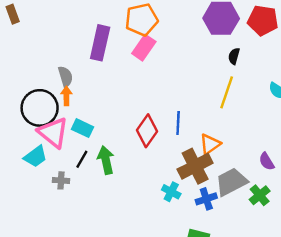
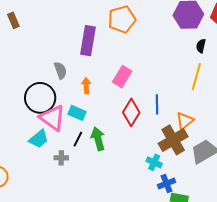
pink rectangle: (144, 48) -> (122, 77), moved
orange arrow: (66, 96) -> (86, 86), moved
blue cross: (206, 199) -> (167, 184), moved

